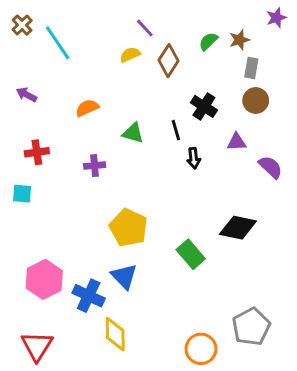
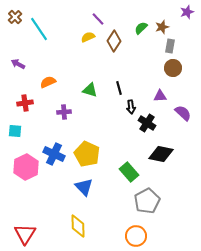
black cross: (204, 106) -> (147, 123), moved
orange semicircle: (87, 108) -> (48, 82), moved
pink hexagon: (44, 279) -> (26, 167), moved
blue cross: (89, 296) -> (54, 154), moved
gray pentagon: (251, 327) -> (147, 201), moved

